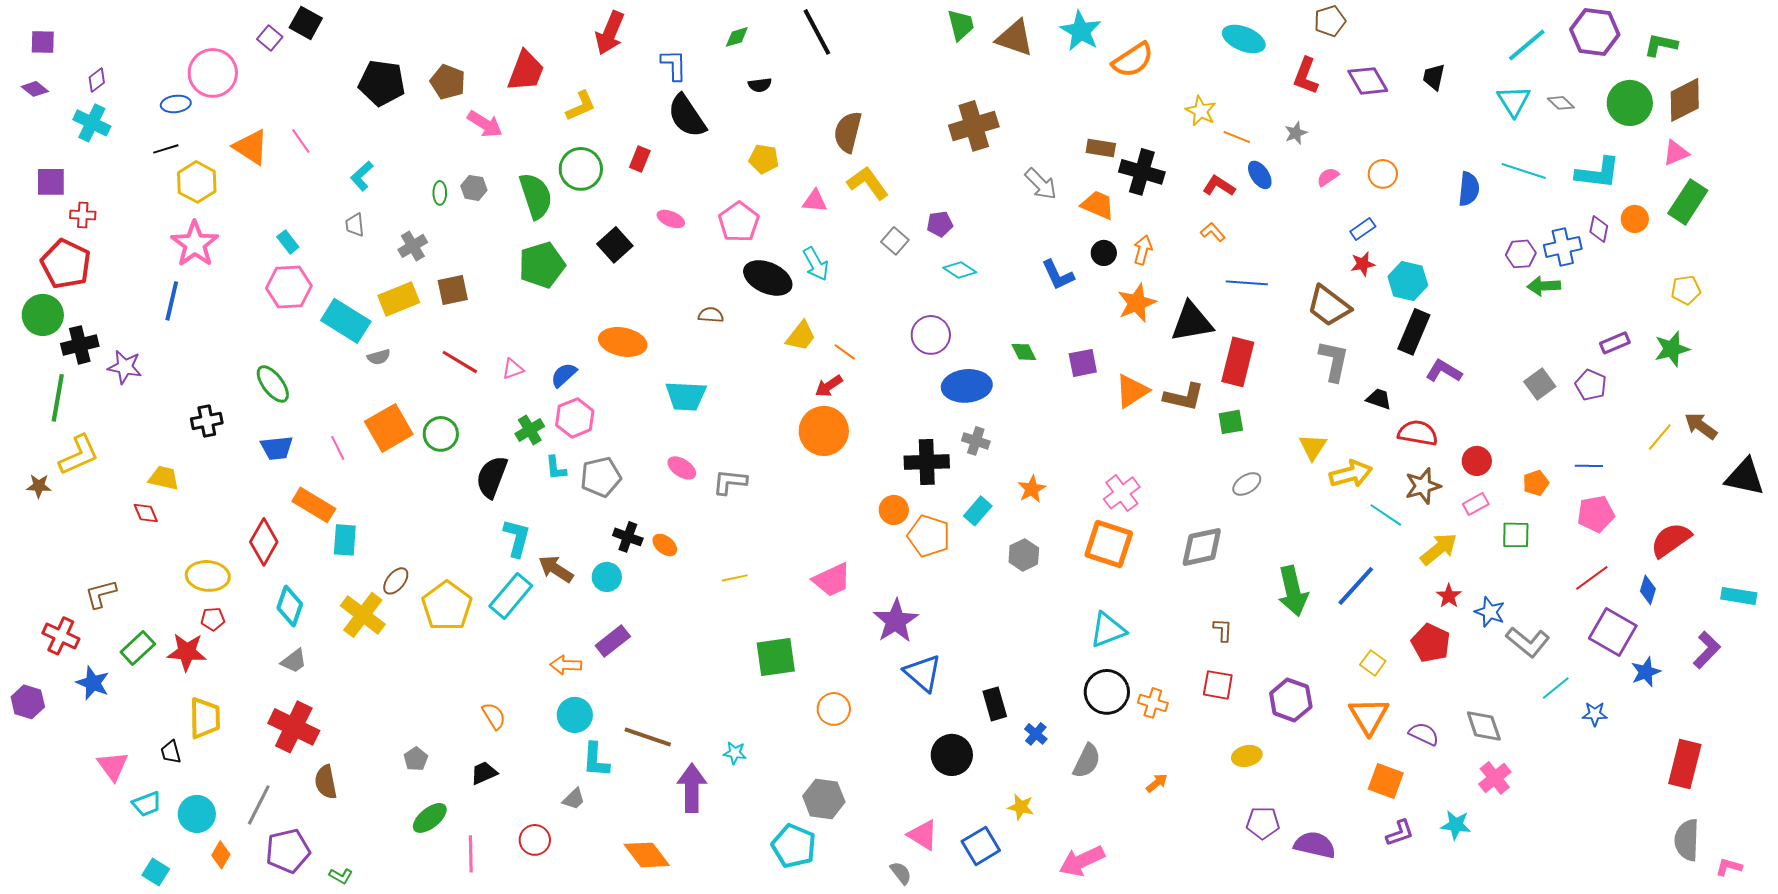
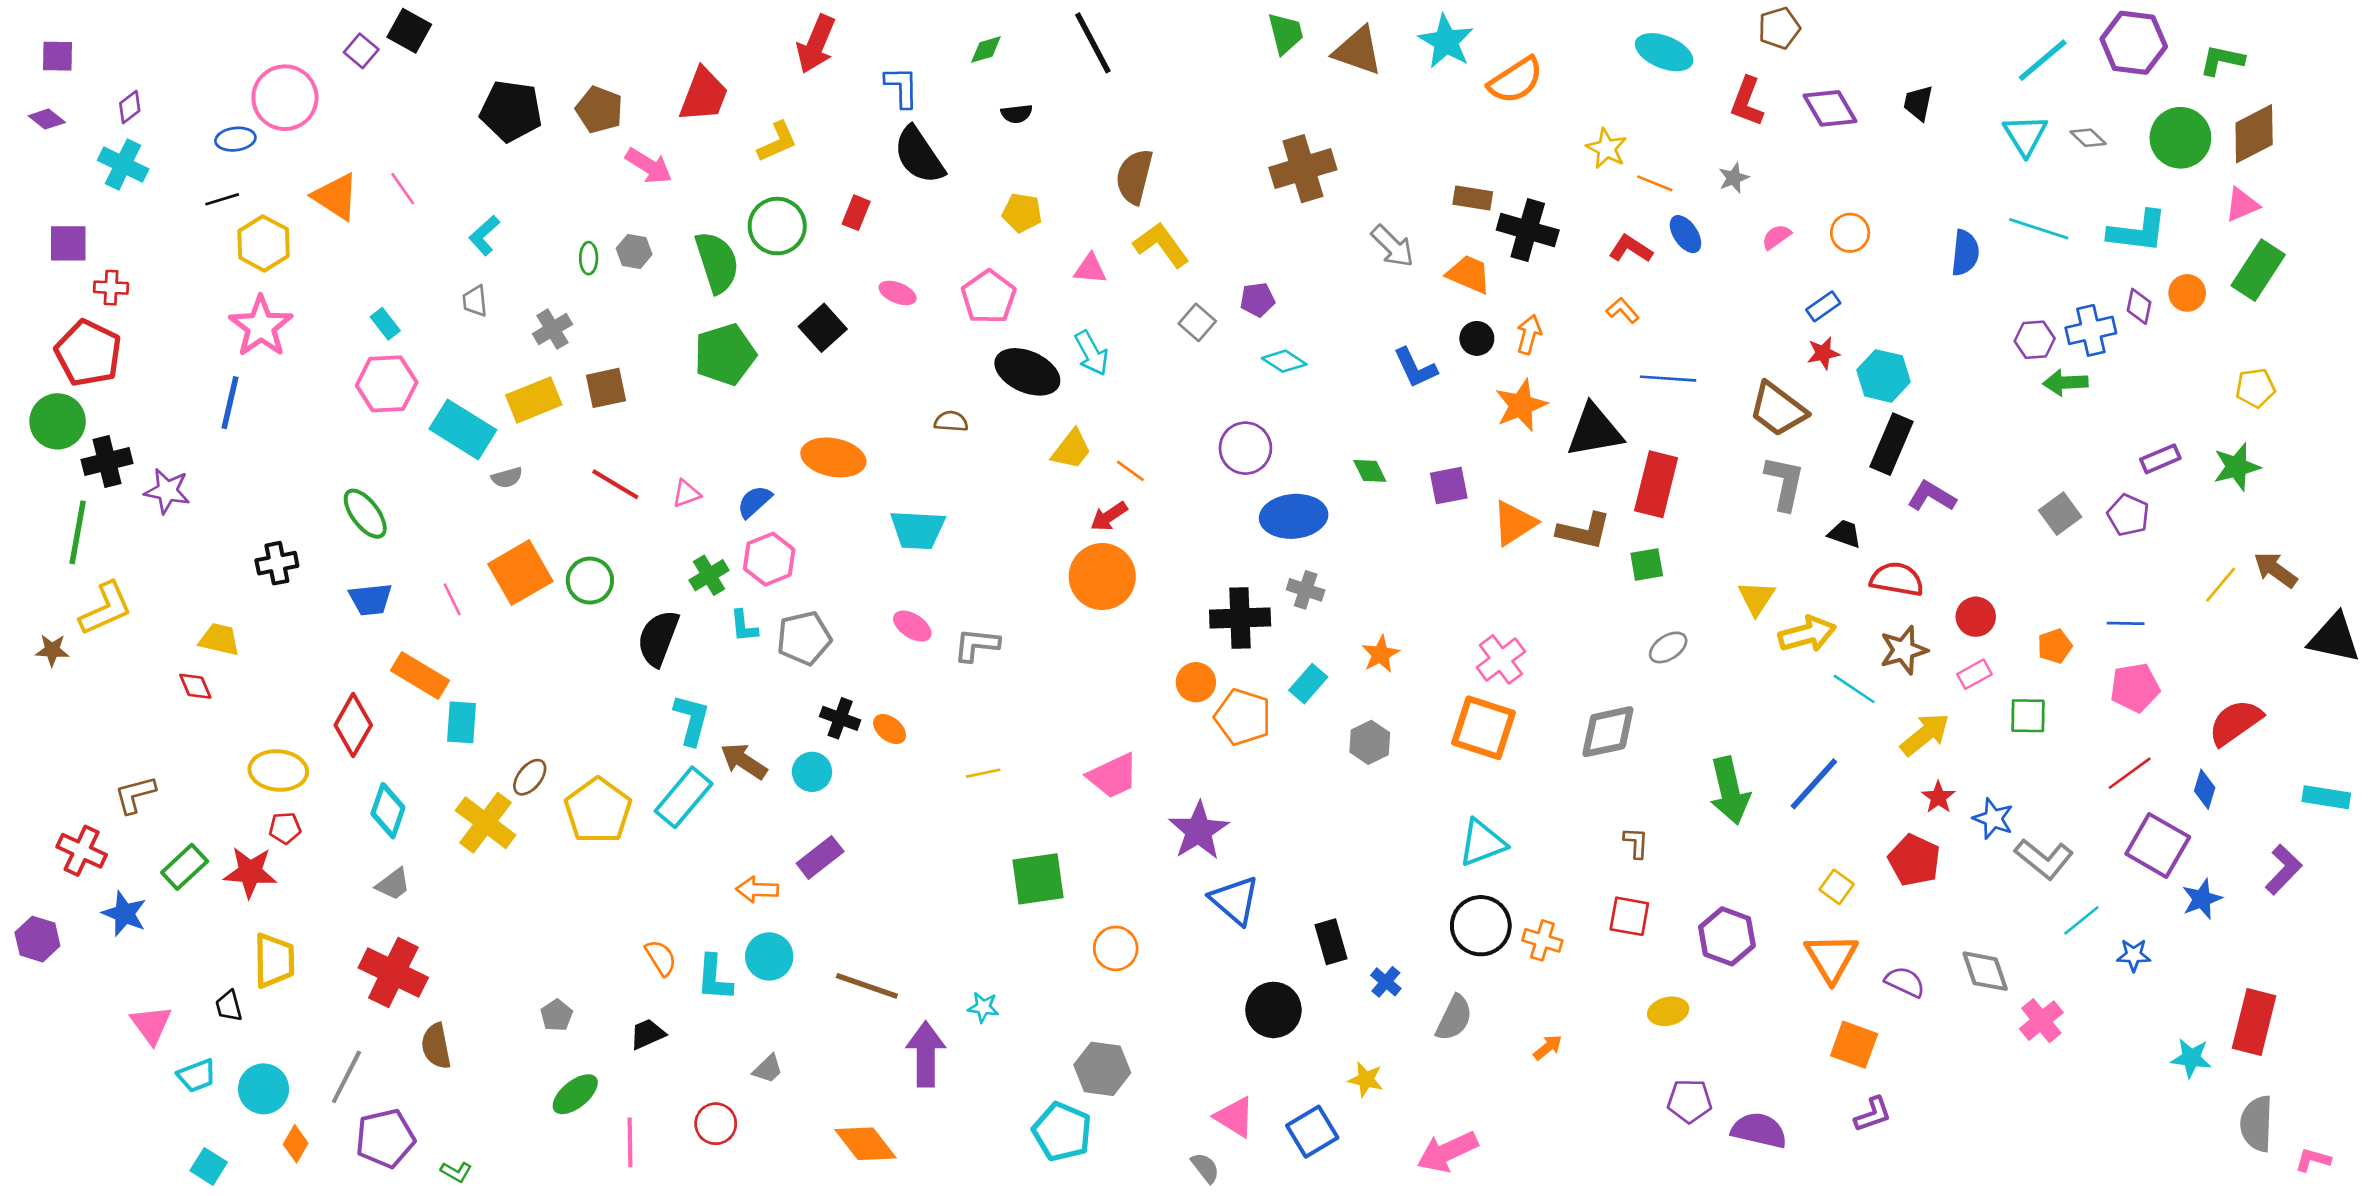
cyan L-shape: (596, 760) -> (714, 978), moved
pink cross: (1495, 778) -> (2041, 1021), moved
cyan star: (1456, 825) -> (2191, 1058), moved

